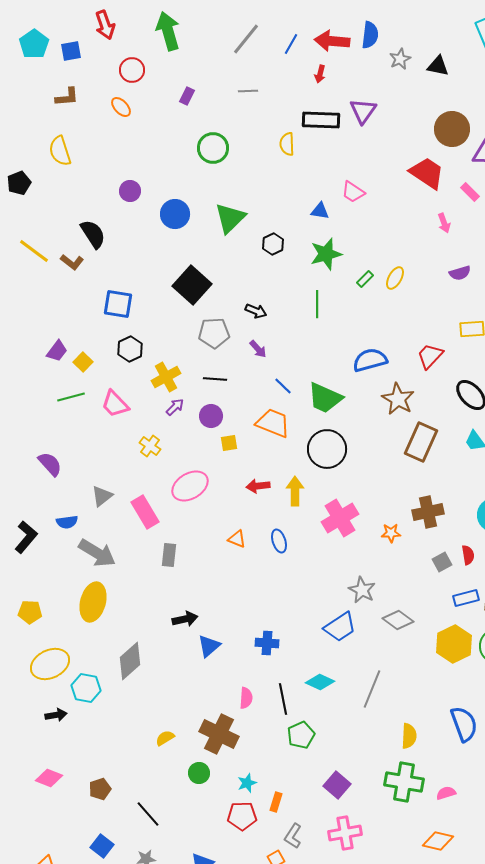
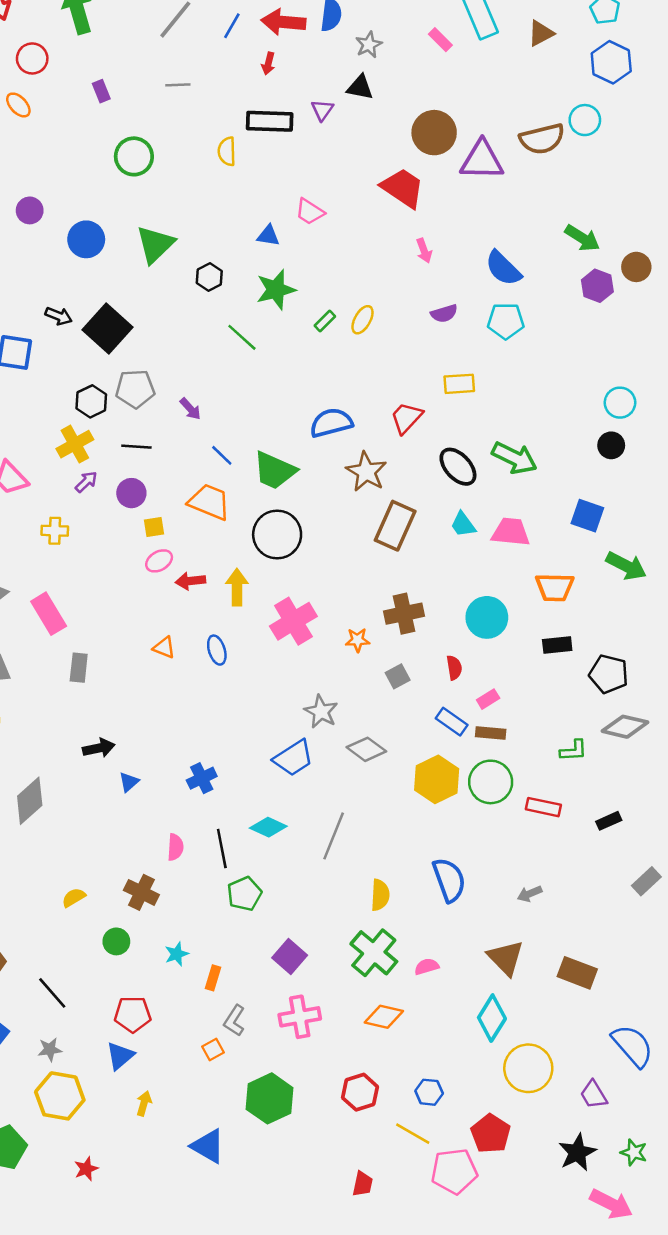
black triangle: (438, 66) -> (360, 87), moved
purple rectangle: (187, 96) -> (101, 91), turned -48
purple triangle: (363, 111) -> (322, 110), size x0.7
pink rectangle: (470, 192) -> (440, 40), moved
green line: (317, 304) -> (242, 337), moved, turned -48
black arrow: (256, 311) -> (59, 316), moved
black hexagon: (130, 349) -> (91, 401), moved
yellow cross: (150, 446) -> (55, 531), turned -35
pink ellipse: (190, 486) -> (159, 561), moved, size x0.6
gray square: (442, 562) -> (398, 676), moved
blue rectangle: (466, 598) -> (452, 722), turned 50
blue cross: (267, 643) -> (202, 778), turned -30
blue triangle: (209, 646) -> (129, 782), size x0.7
brown cross: (219, 734) -> (141, 892), size x0.7
green cross: (404, 782) -> (374, 953), turned 30
red pentagon: (242, 816) -> (133, 1014), moved
orange diamond: (438, 841) -> (384, 1017), moved

